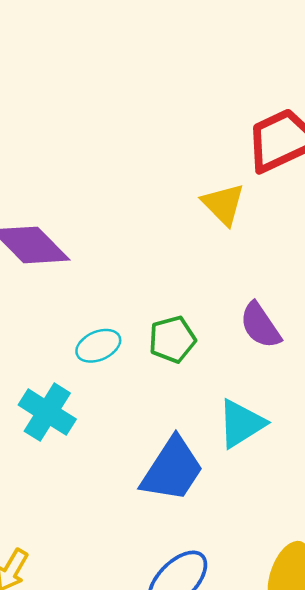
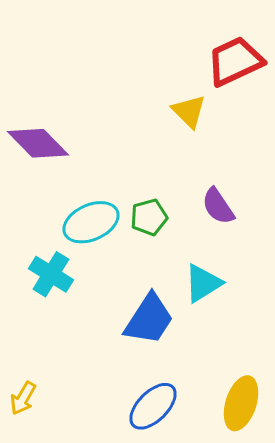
cyan ellipse: (98, 346) -> (91, 222), size x1.6

